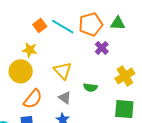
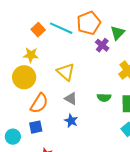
green triangle: (118, 23) -> (117, 33), moved, turned -42
green semicircle: (90, 87) -> (104, 98), moved

